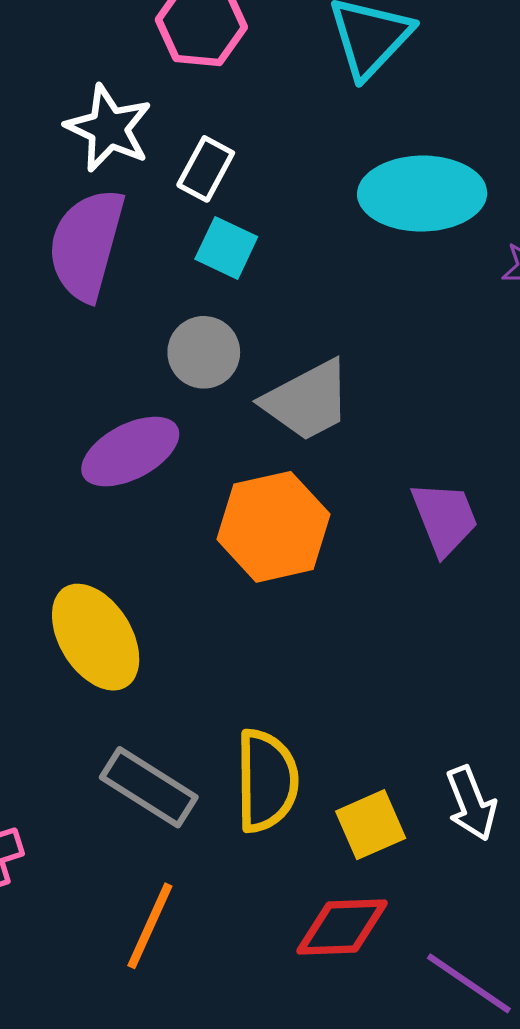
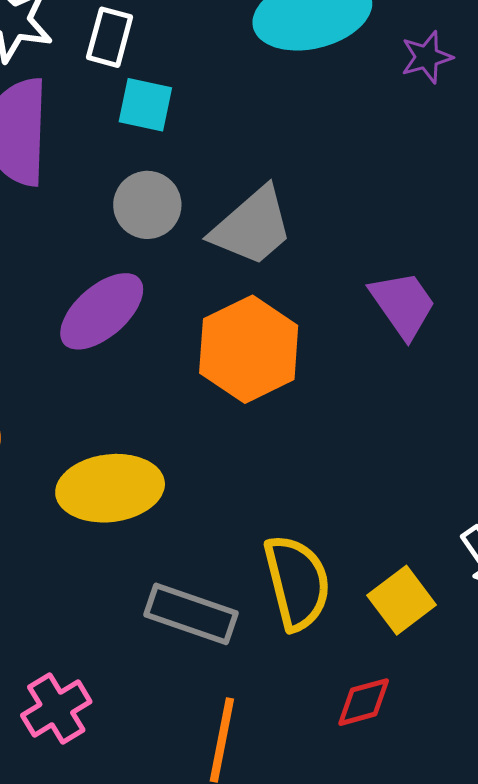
yellow ellipse: (96, 637) -> (110, 488), turned -52
red diamond: (342, 927) -> (364, 702), moved, size x0.7

